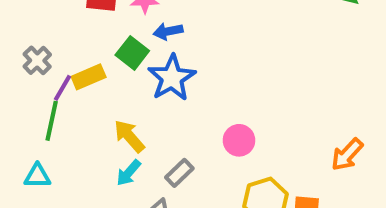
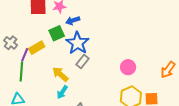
green square: (132, 53) -> (57, 33), turned 35
pink circle: (239, 140) -> (128, 67), moved
gray rectangle: (179, 173) -> (83, 61), moved

